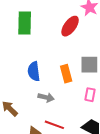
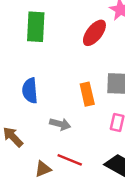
blue semicircle: (34, 71) -> (30, 91), moved

